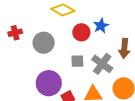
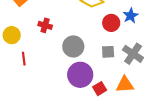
red cross: (15, 33) -> (45, 25), turned 32
gray circle: (44, 43) -> (73, 46), moved

